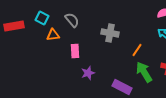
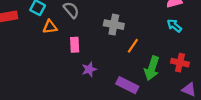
orange line: (137, 50) -> (133, 46), moved
green arrow: (144, 72) -> (152, 68), turned -130

